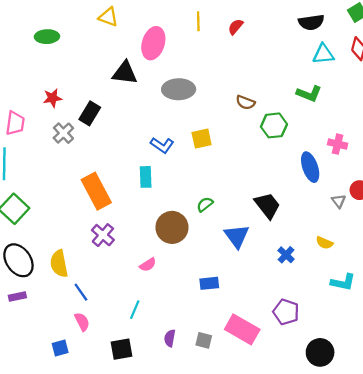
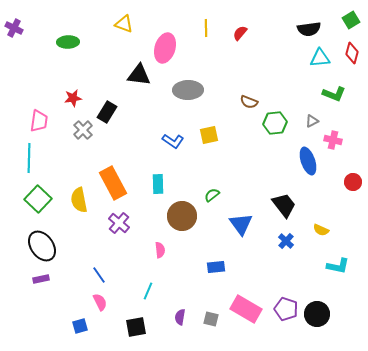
green L-shape: (309, 94) -> (334, 94), moved
cyan rectangle: (146, 177) -> (158, 184), moved
gray triangle: (339, 201) -> (312, 121), moved, turned 40
black trapezoid: (267, 205) -> (284, 205), moved
yellow semicircle: (59, 264) -> (79, 200), moved
pink semicircle: (148, 265) -> (160, 250), turned -63
purple pentagon: (286, 312) -> (286, 309), moved
black circle: (320, 352) -> (317, 314), moved

